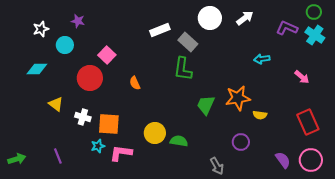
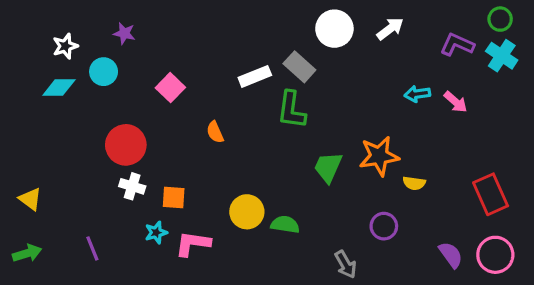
white rectangle: (160, 30) -> (255, 76), moved
cyan diamond: (37, 69) -> (59, 88), moved
pink arrow: (302, 77) -> (456, 102), moved
red circle: (90, 78) -> (126, 145), moved
yellow triangle: (56, 104) -> (30, 199), moved
orange square: (109, 124) -> (174, 197), size x0.7

